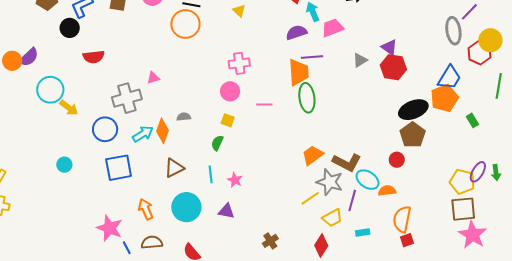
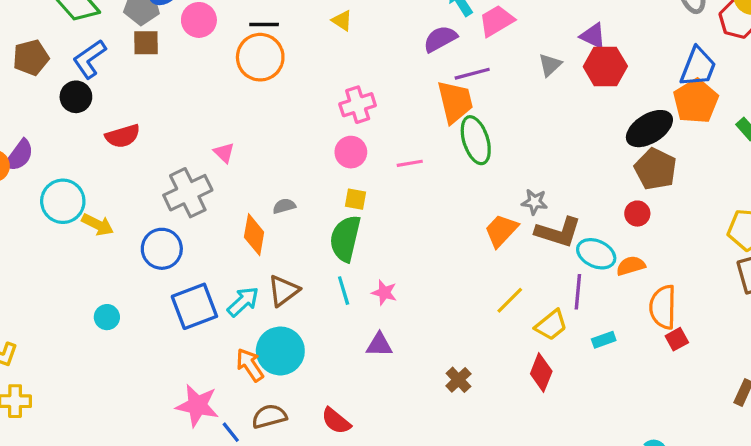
pink triangle: (153, 78) -> (224, 153), turned -48
cyan arrow: (143, 134) -> (243, 302), moved
green semicircle: (217, 143) -> (345, 238), size x1.8
gray star: (330, 182) -> (535, 202), moved, size x0.6
cyan circle: (186, 207) -> (280, 351), moved

